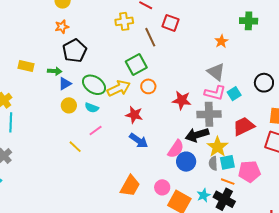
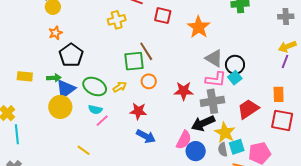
brown line: (150, 37) -> (146, 51), moved
orange star: (221, 41) -> (199, 27), moved, size x1.6
green square: (136, 65) -> (134, 61), turned 30
black circle: (264, 83) -> (235, 65), moved
blue triangle: (65, 84) -> (66, 89), size x1.5
yellow arrow: (119, 88) -> (120, 87), size x0.6
yellow circle: (69, 105) -> (60, 107), moved, size x1.5
pink line: (96, 130) -> (102, 121), moved

